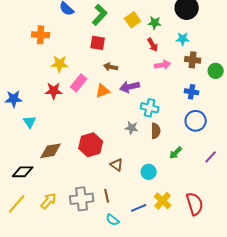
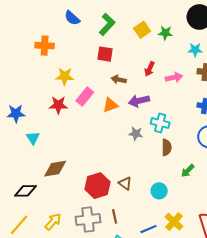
red arrow: (153, 45) -> (150, 69), moved, turned 56
gray star: (132, 128) -> (136, 134), moved
red hexagon: (91, 145) -> (98, 186), moved

